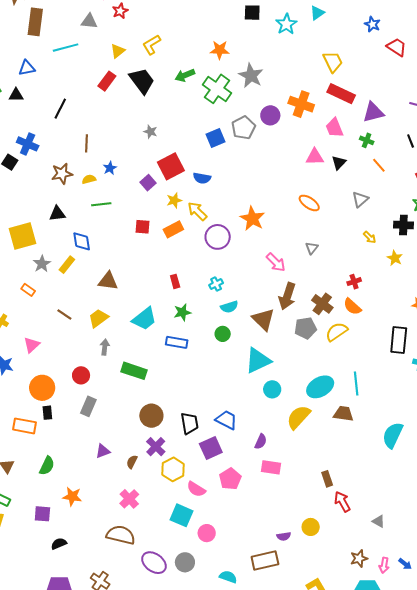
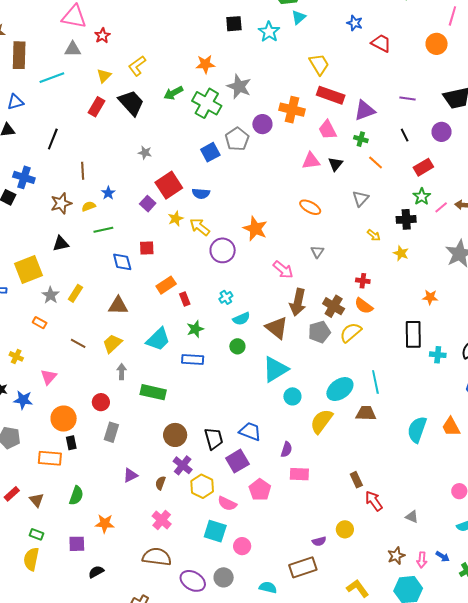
orange rectangle: (173, 229) -> (166, 285), moved
blue diamond: (82, 241) -> (122, 262), moved
red cross: (354, 282) -> (363, 281), turned 32

